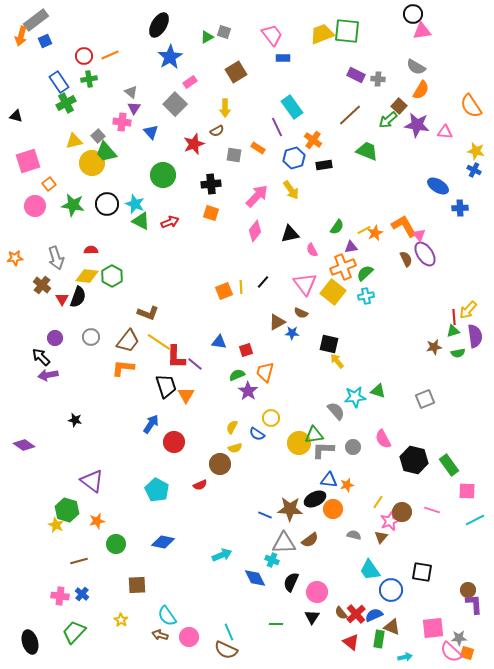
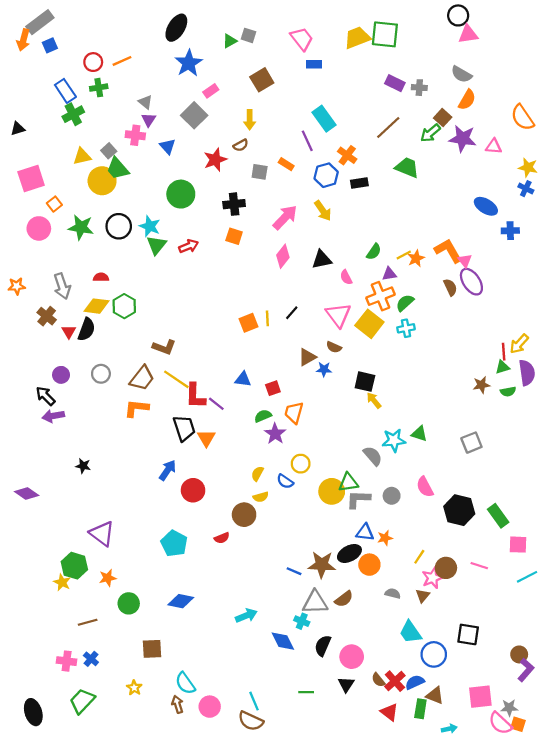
black triangle: (16, 116) -> (18, 129), turned -32
green triangle: (141, 221) -> (156, 245), turned 42
purple L-shape: (474, 604) -> (526, 670), turned 45
brown arrow: (160, 635) -> (177, 704), turned 56

